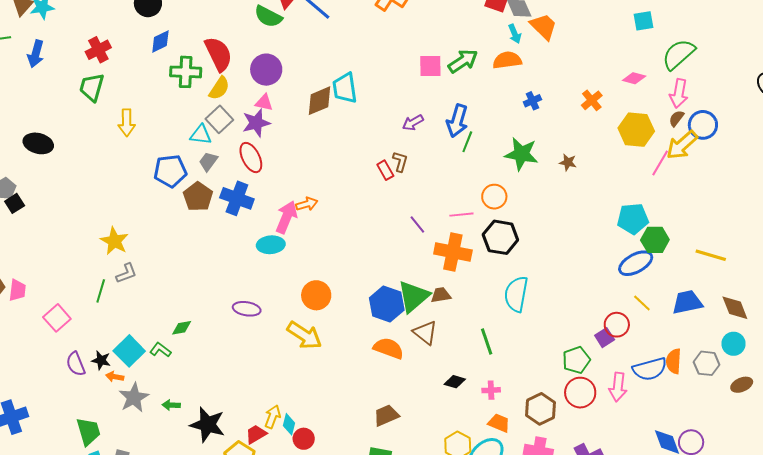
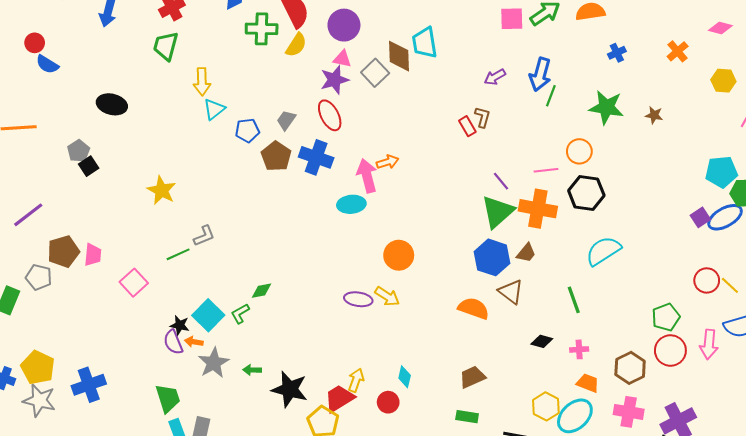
brown diamond: (320, 101) -> (399, 56), turned -68
gray square: (219, 119) -> (375, 73), moved
yellow hexagon: (636, 130) -> (723, 81), size x0.7
cyan triangle: (201, 135) -> (214, 109), moved, turned -45
blue pentagon: (170, 171) -> (247, 130), size x0.7
pink arrow: (286, 217) -> (367, 176), turned -36
yellow star: (114, 241) -> (162, 190), moved
green line: (101, 291) -> (178, 254), turned 50
cyan semicircle: (516, 294) -> (603, 251), turned 48
brown trapezoid: (441, 295) -> (526, 253), turned 140
green triangle: (414, 296) -> (498, 212), moved
yellow line: (642, 303) -> (730, 285), moved
blue hexagon: (387, 304) -> (492, 257), moved
purple ellipse: (247, 309) -> (358, 299), moved
yellow arrow: (304, 335) -> (387, 296), size x0.7
purple square: (605, 338) -> (700, 217), moved
green L-shape: (160, 350) -> (240, 314), turned -65
purple semicircle: (76, 364) -> (173, 342), moved
cyan diamond: (289, 424) -> (405, 377), moved
red trapezoid: (256, 434) -> (339, 398), size x1.4

